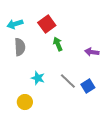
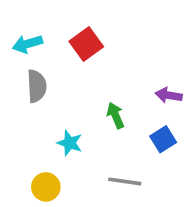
green arrow: (58, 44) -> (116, 115), moved
gray line: (68, 81) -> (125, 181), moved, turned -36
blue square: (88, 86) -> (163, 139), moved

